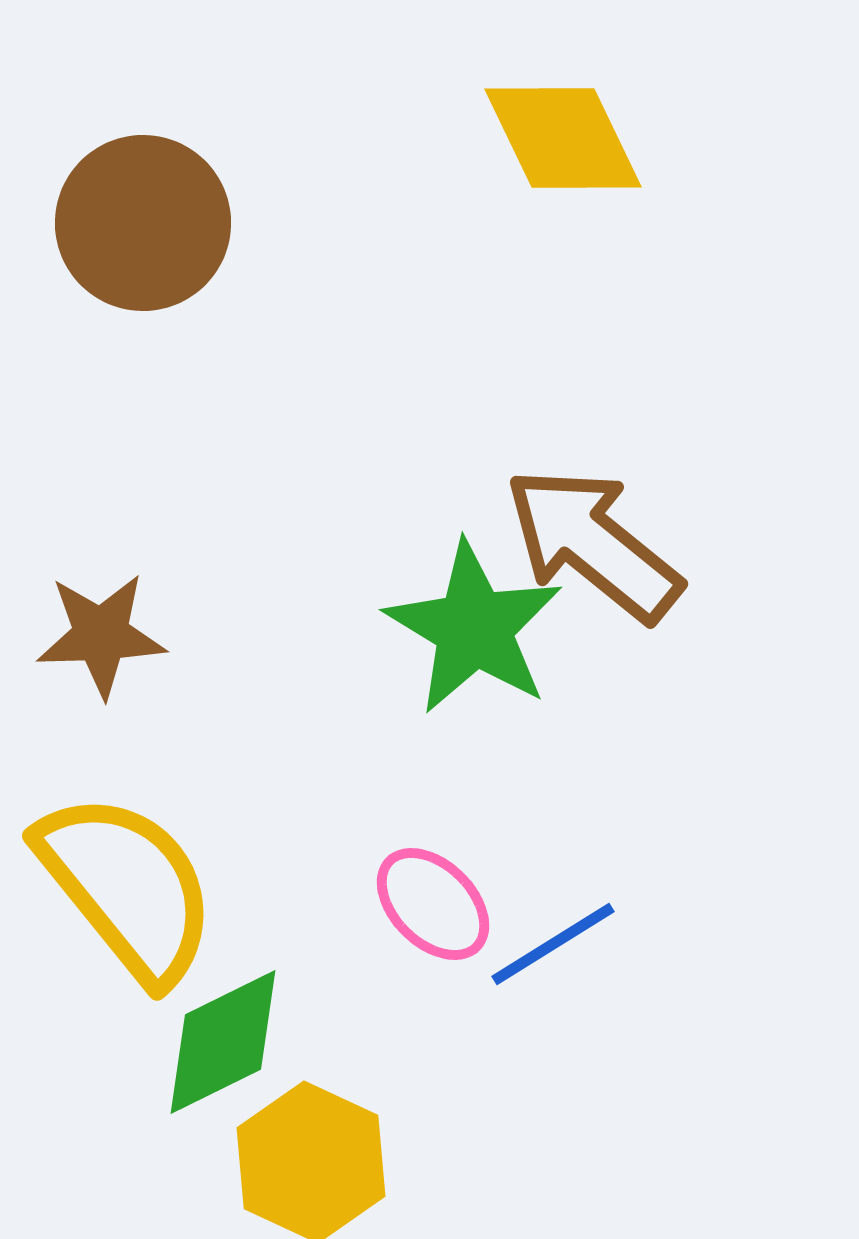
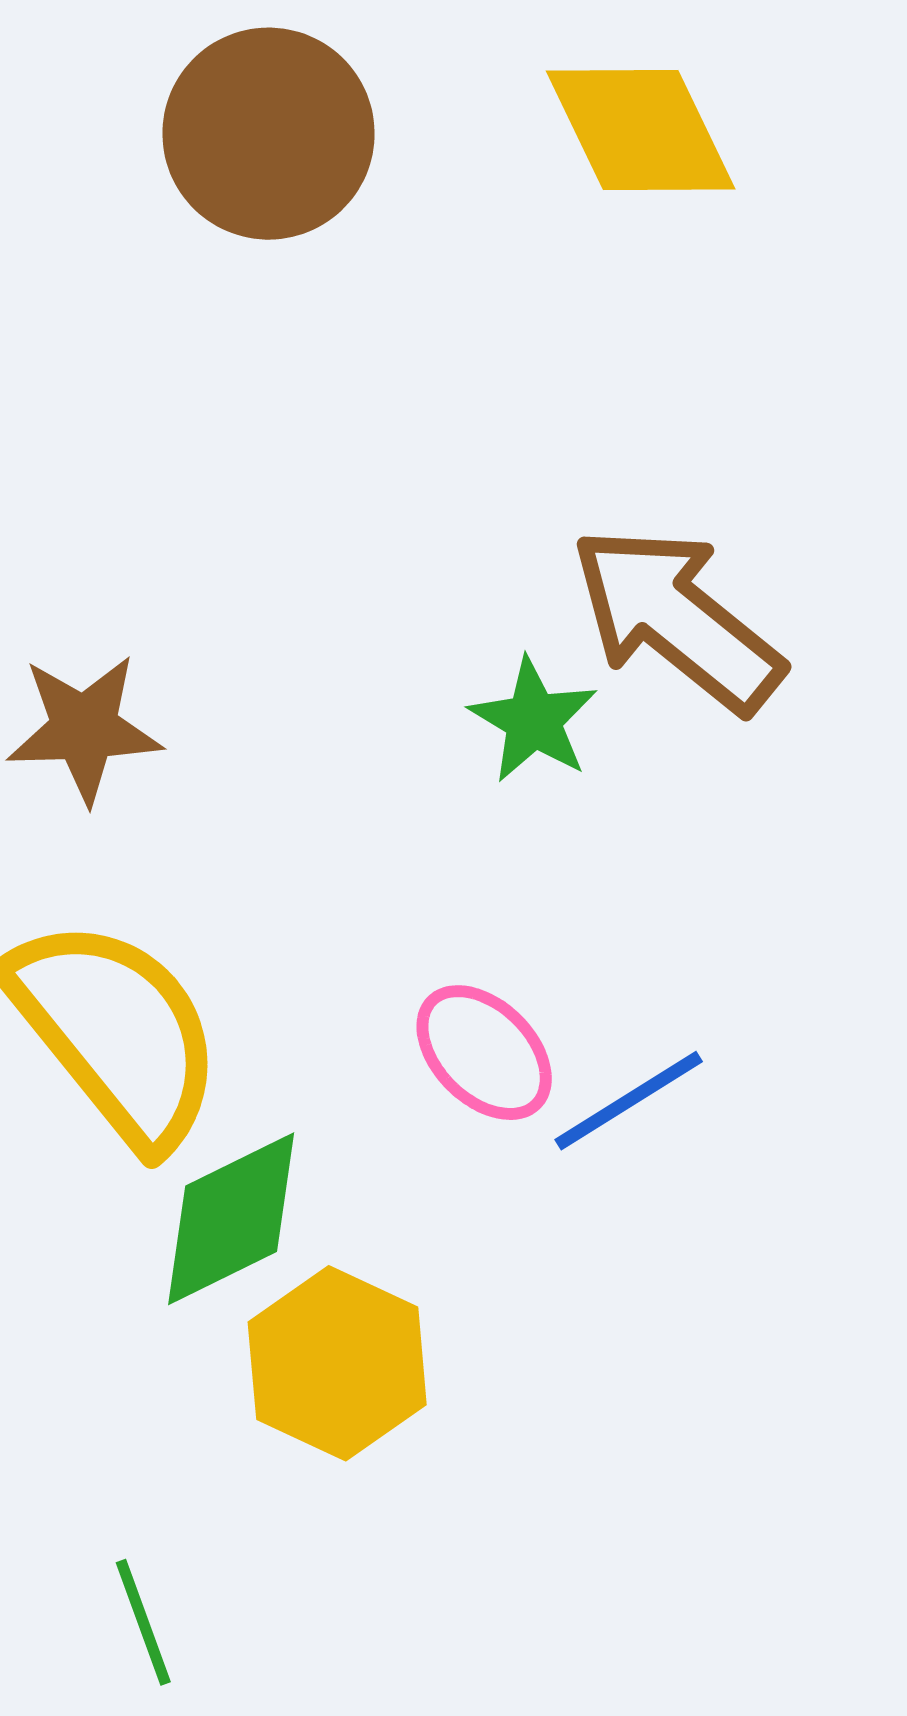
brown circle: (143, 223) -> (269, 134), moved
green star: (474, 628) -> (533, 720), size x0.6

